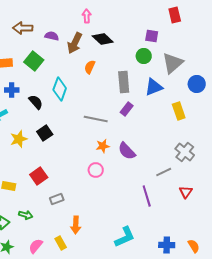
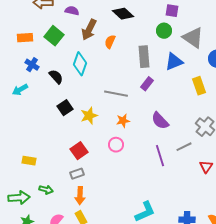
brown arrow: (75, 43) -> (89, 30), moved
gray triangle: (173, 63) -> (193, 38), turned -45
blue cross: (12, 90) -> (32, 65), turned 32
yellow star: (19, 139) -> (89, 116), moved
purple semicircle: (127, 151) -> (160, 121), moved
red square: (39, 176) -> (79, 151), moved
purple line: (147, 196) -> (160, 156), moved
orange arrow: (76, 225) -> (80, 196), moved

